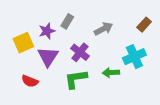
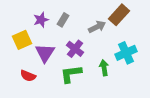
brown rectangle: (144, 25) -> (119, 15), moved, size x1.5
purple star: (47, 31) -> (41, 20), moved
green arrow: (111, 73) -> (104, 68), turned 84

